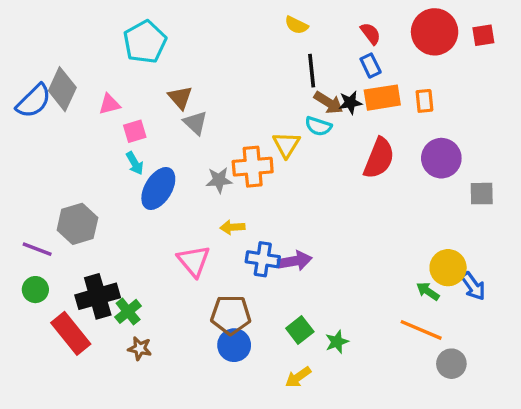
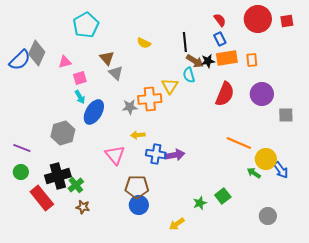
yellow semicircle: (296, 25) -> (144, 43), moved
cyan semicircle: (318, 126) -> (189, 75), turned 56
gray hexagon: (77, 224) -> (63, 133), moved
green square: (300, 330) -> (223, 196), moved
orange line: (421, 330) -> (239, 143), moved

